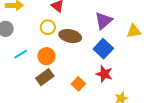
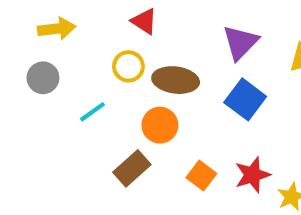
cyan line: (21, 54) -> (92, 112), moved
orange circle: (46, 56) -> (160, 125), moved
red star: (104, 74) -> (252, 175), moved, turned -30

